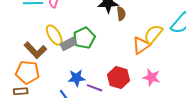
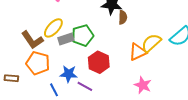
yellow ellipse: (54, 35) -> (53, 28), turned 65
orange pentagon: (27, 72) -> (38, 63), moved
red hexagon: (119, 78) -> (99, 62), moved

